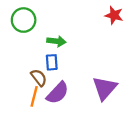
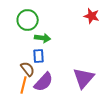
green circle: (24, 20) -> (28, 20), moved

